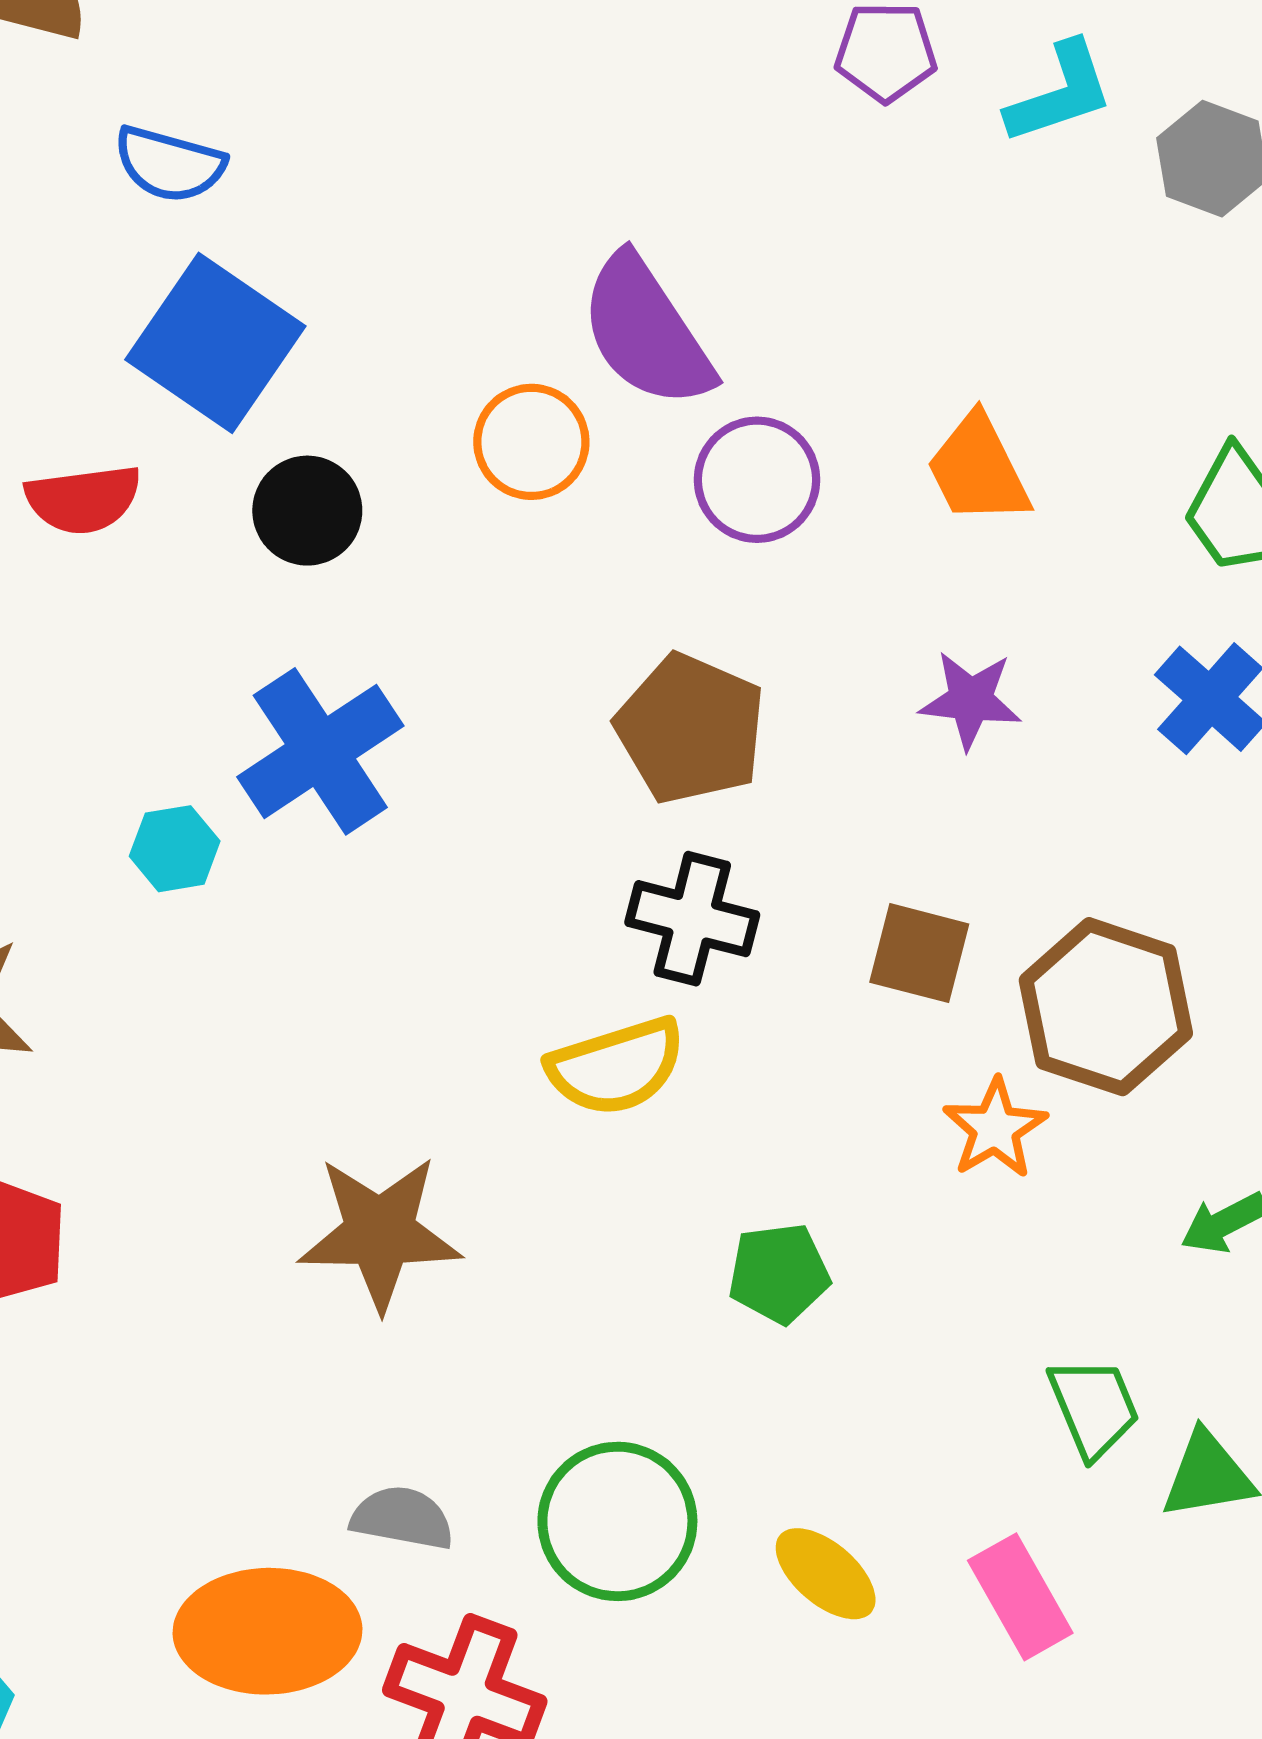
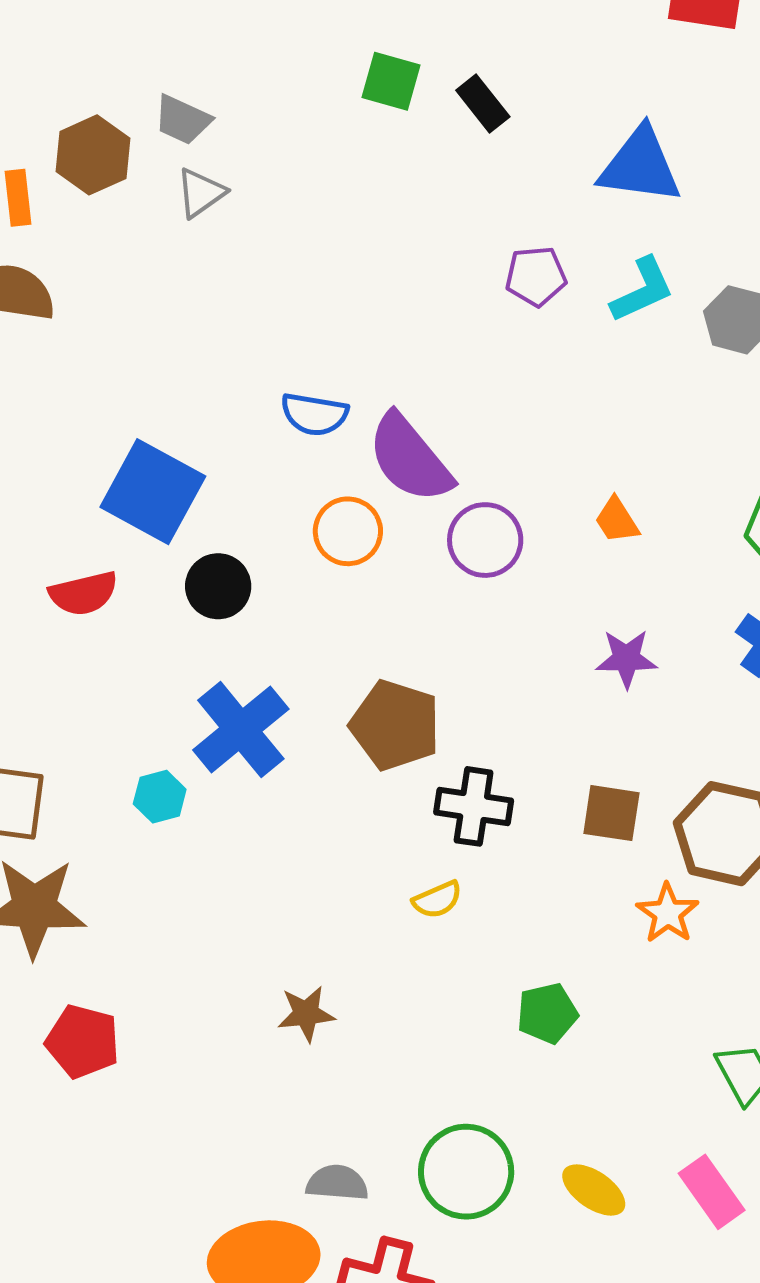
blue semicircle: (169, 164) -> (314, 414), moved
orange trapezoid: (978, 470) -> (617, 520), size x0.7
brown pentagon: (691, 729) -> (395, 725), moved
yellow semicircle: (616, 1067) -> (437, 900), size x0.6
brown star: (380, 1233) -> (306, 1014), size x0.6

